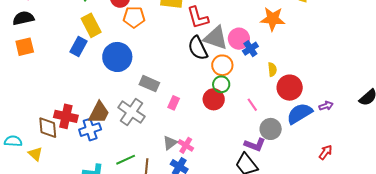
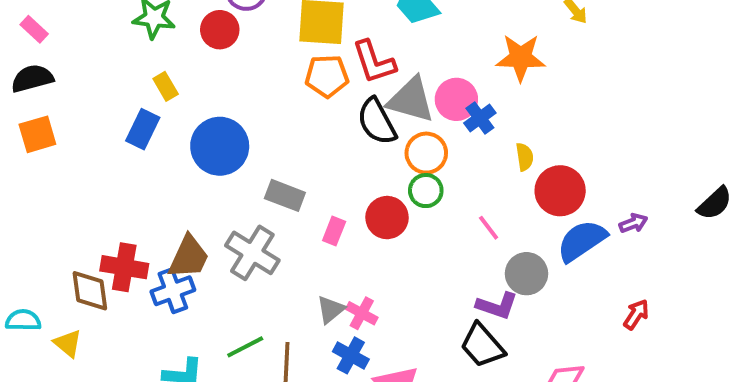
orange pentagon: (134, 17) -> (327, 76), moved
yellow rectangle: (91, 25) -> (166, 86), size x0.6
red circle: (214, 99) -> (387, 218), moved

